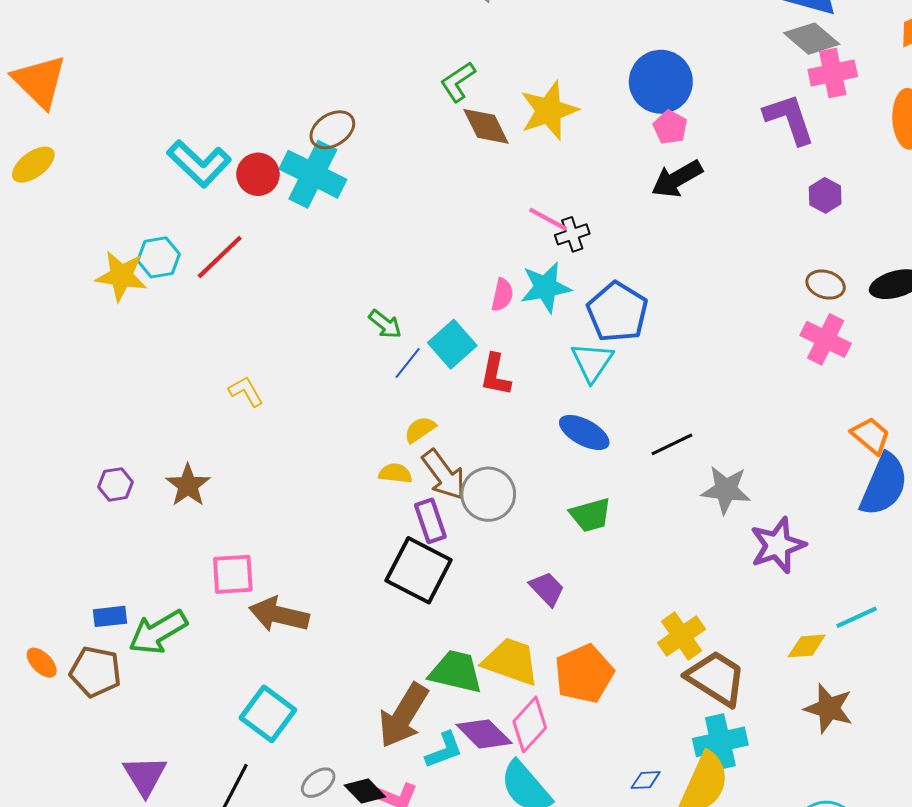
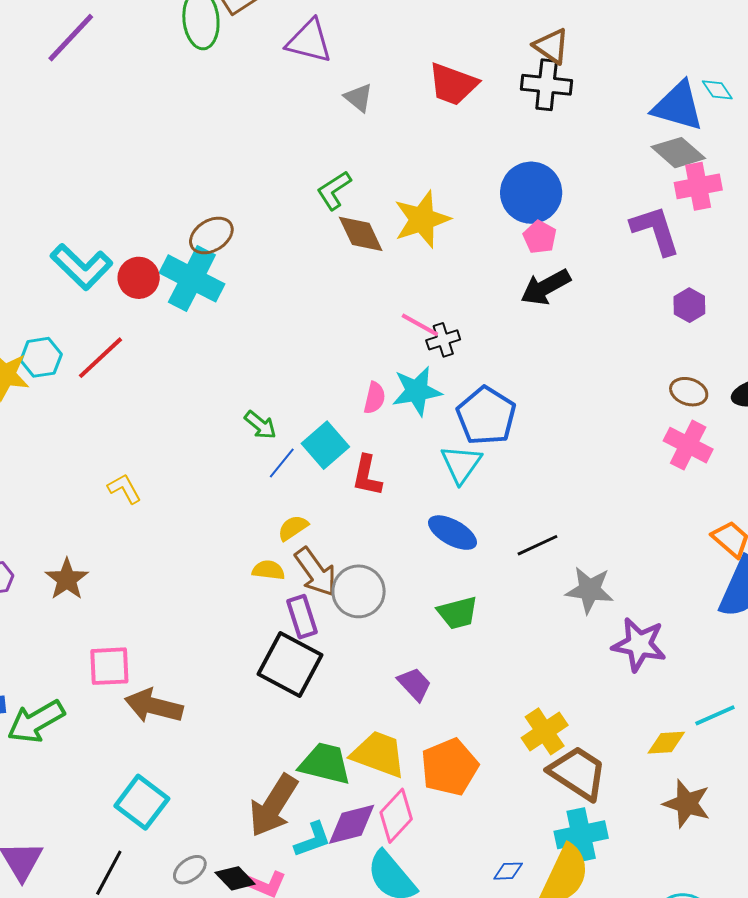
purple star: (778, 545) -> (639, 644), turned 30
purple diamond: (484, 734) -> (352, 824), turned -60

